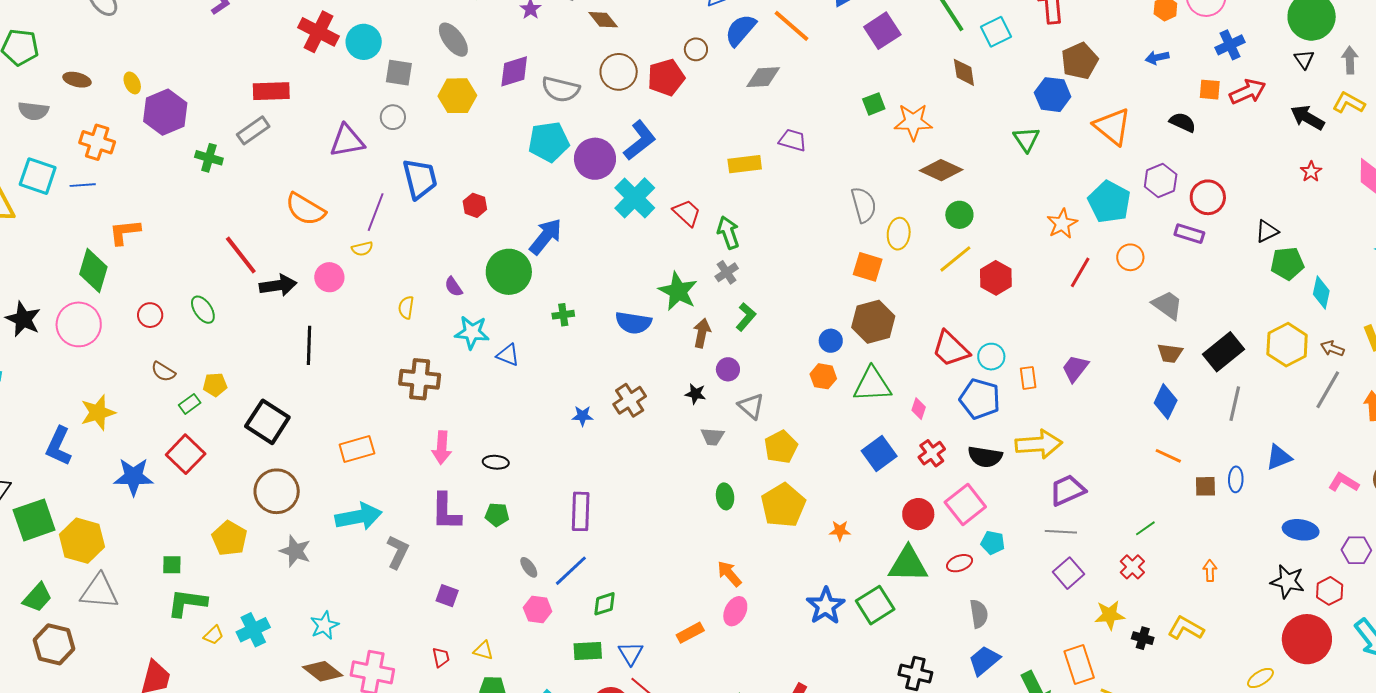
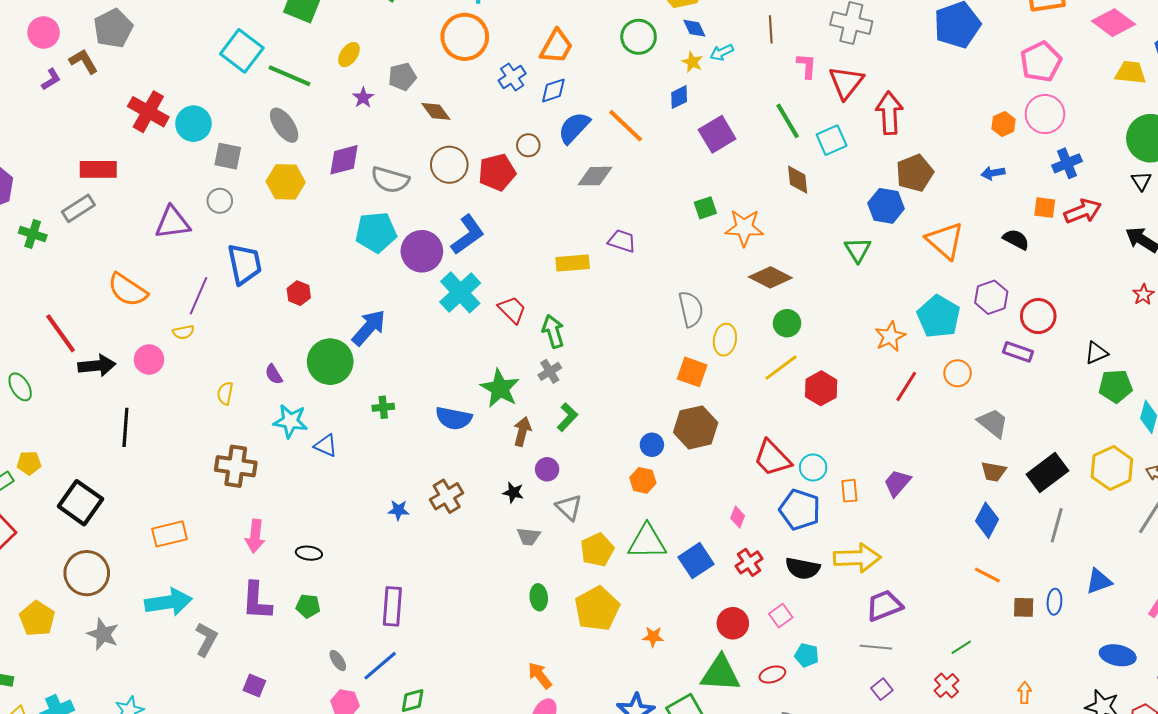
green triangle: (872, 385) -> (647, 542), moved
pink square: (965, 504) -> (781, 616), size x0.6
purple square: (1068, 573) -> (882, 689), size x0.7

